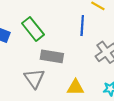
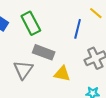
yellow triangle: (75, 87) -> (62, 74), moved

